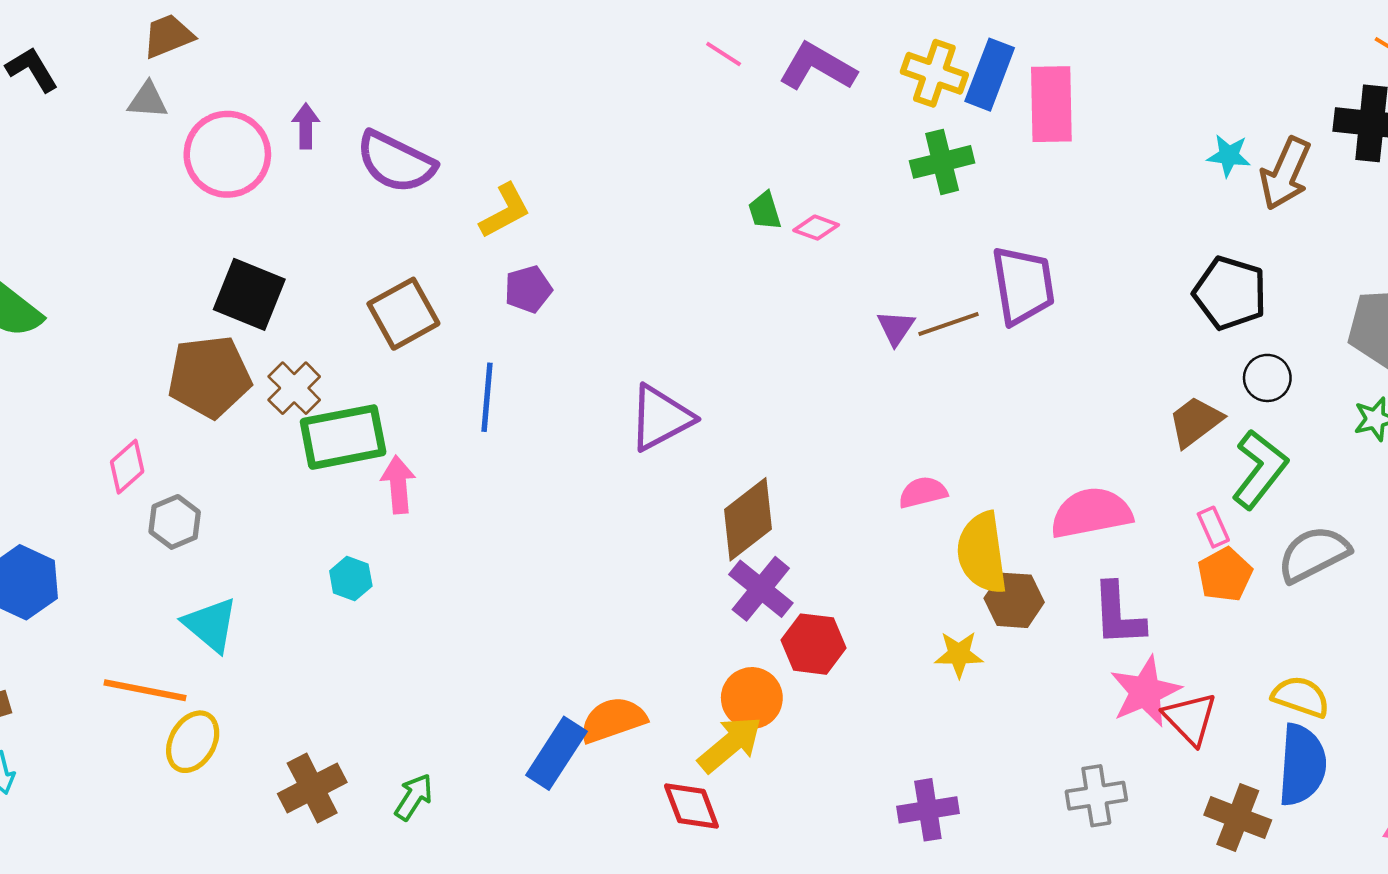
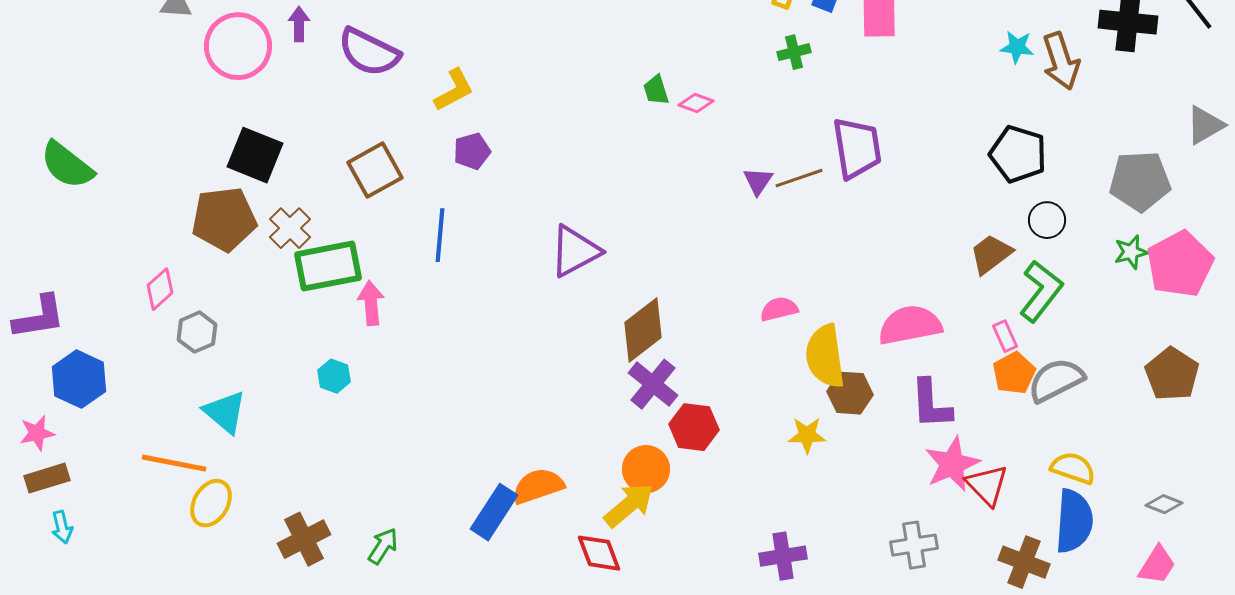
green cross: (942, 162) -> (794, 52), size x0.7
brown arrow: (1285, 174) -> (1061, 61), turned -42
gray semicircle: (1314, 554) -> (1056, 380), moved

